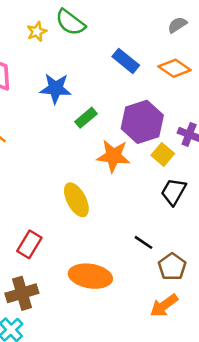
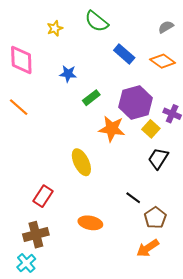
green semicircle: (70, 22) -> (97, 21), moved
blue star: (56, 88) -> (68, 74), size x0.7
orange ellipse: (90, 276) -> (90, 223), size x0.7

